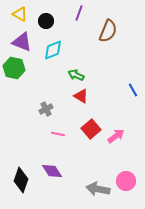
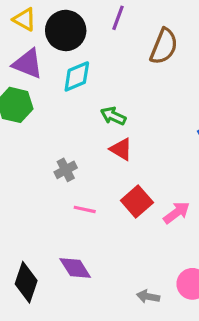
black circle: (46, 21) -> (66, 30), size x1.6
gray arrow: (98, 189) -> (148, 297), size x0.6

